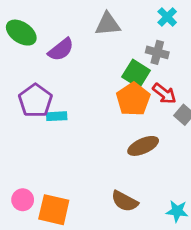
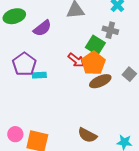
green ellipse: (21, 33) -> (14, 16), turned -50
red arrow: (164, 94) -> (76, 60), moved
brown ellipse: (143, 146) -> (100, 81), moved

